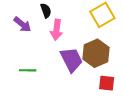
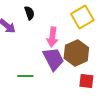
pink arrow: (57, 30) -> (52, 37), moved
green line: (28, 70) -> (25, 76), moved

